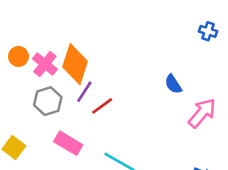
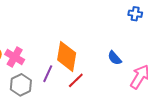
orange diamond: (75, 64) -> (67, 56), moved
red line: (102, 106) -> (76, 80), moved

